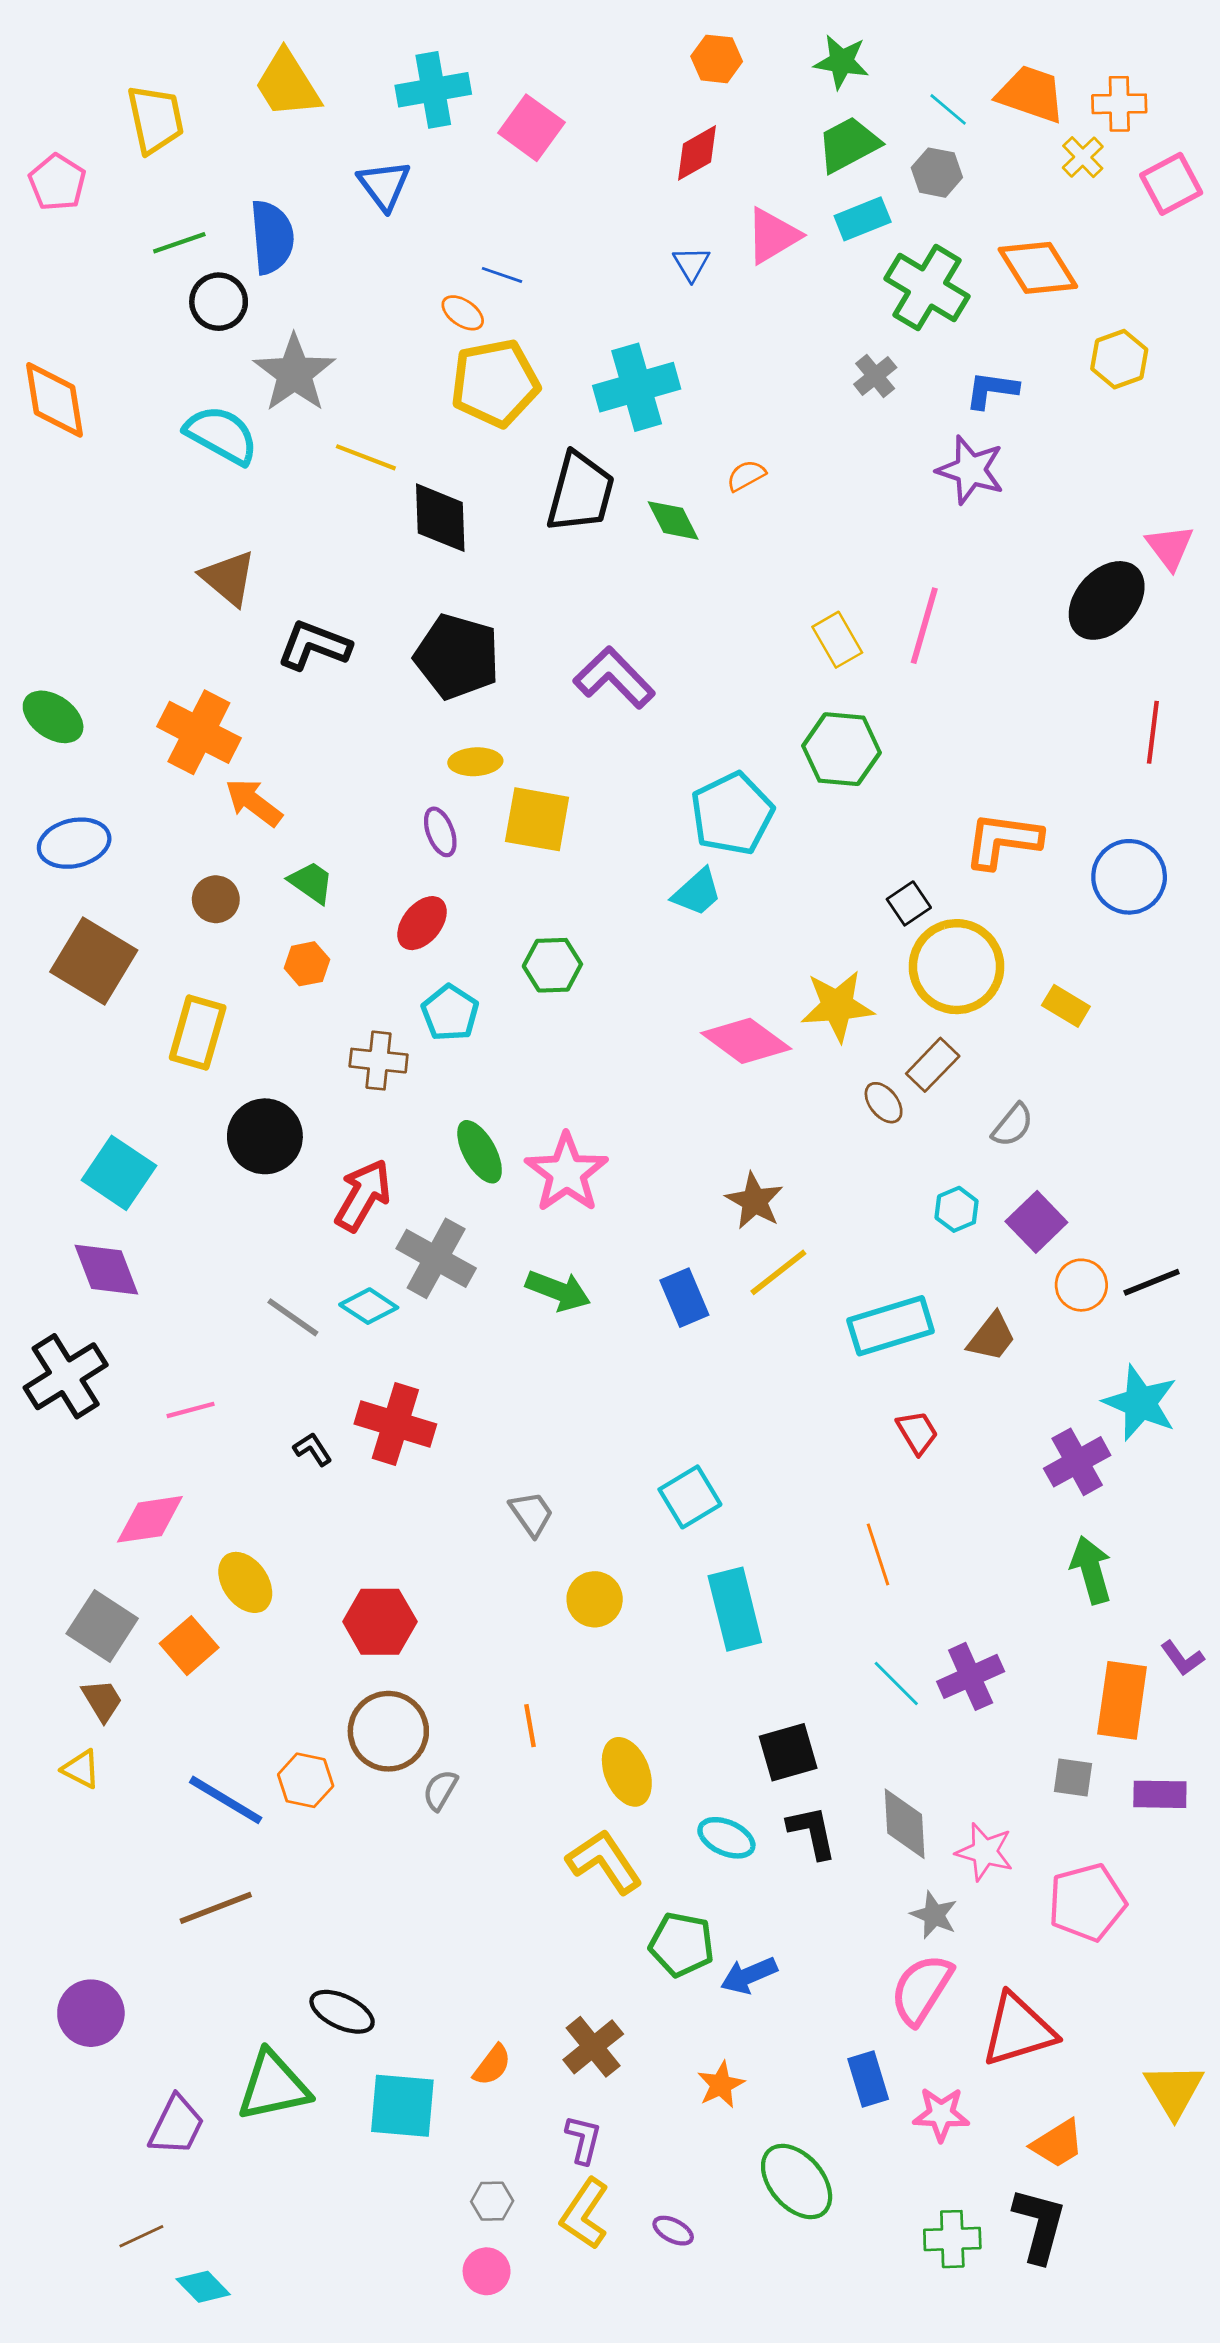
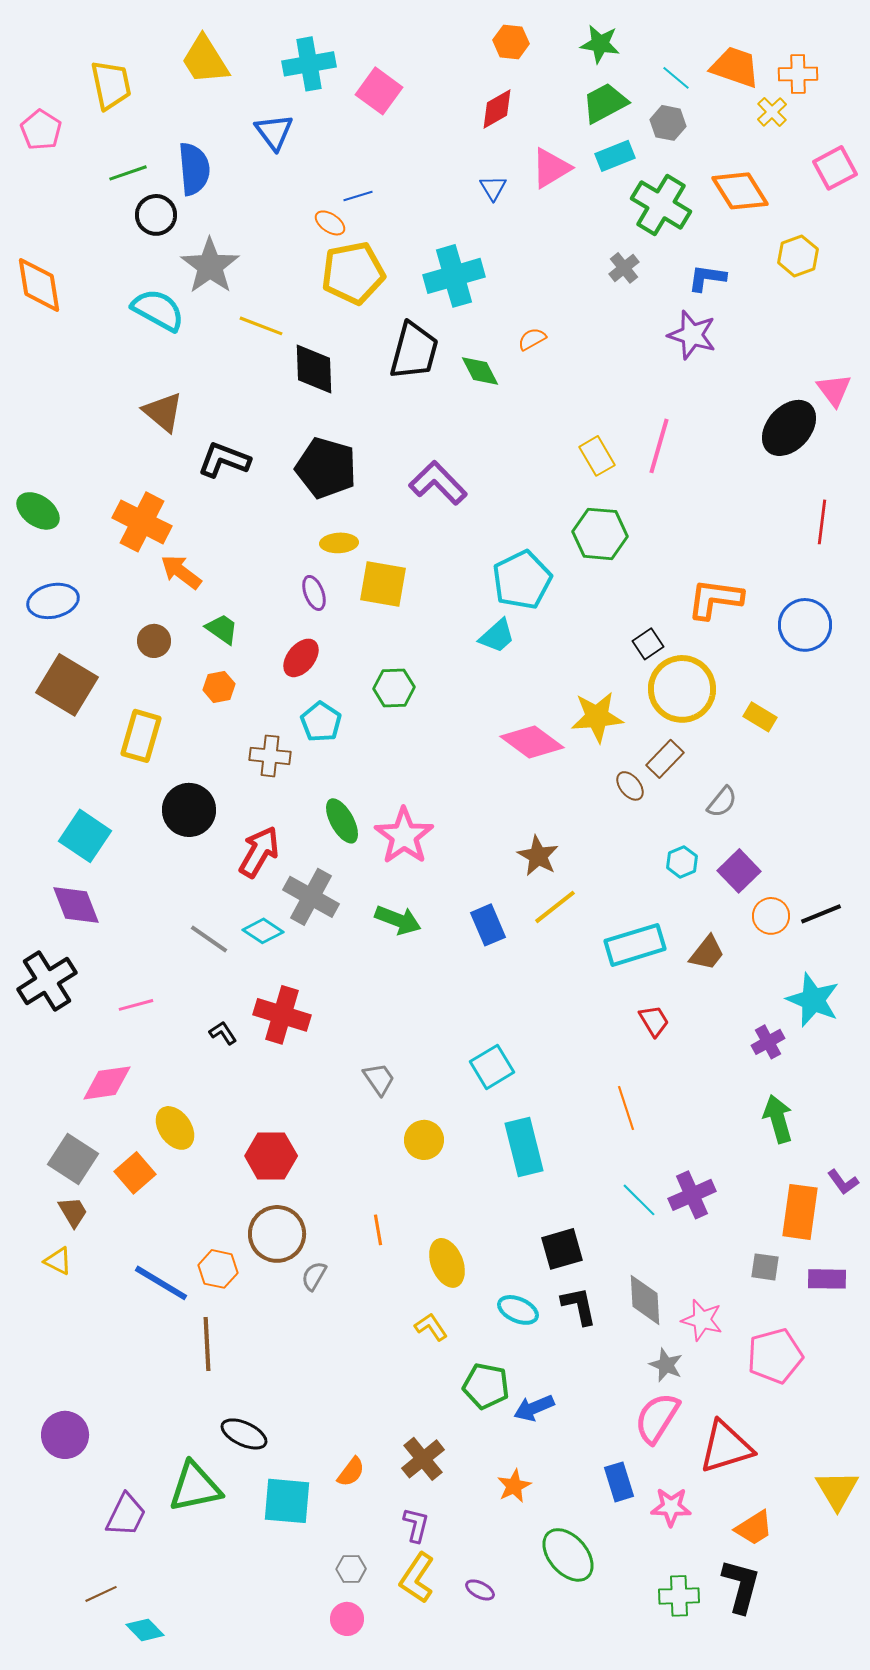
pink square: (1171, 184) -> (835, 168), moved
blue line: (502, 275) -> (358, 196), turned -36
purple cross: (1077, 1462) -> (768, 1042), size x0.7
yellow L-shape: (604, 1862) -> (431, 1327), size x0.6
brown line: (216, 1908) -> (207, 1344), moved, turned -72

